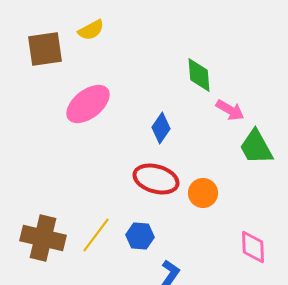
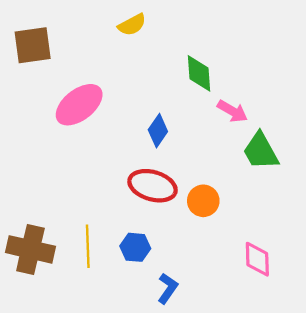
yellow semicircle: (91, 30) -> (132, 25), moved
yellow line: (96, 235) -> (88, 246), turned -39

